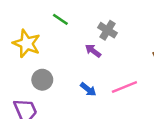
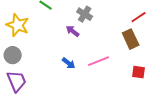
gray circle: (42, 80) -> (13, 55), moved

